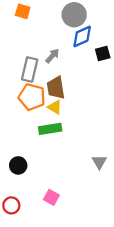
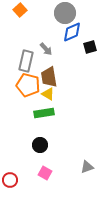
orange square: (23, 11) -> (20, 10), turned 32
gray arrow: (52, 56) -> (46, 49), turned 96
gray triangle: (99, 162) -> (87, 167), moved, turned 40
black circle: (18, 165) -> (40, 145), moved

